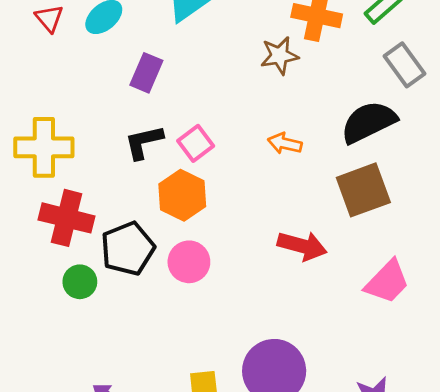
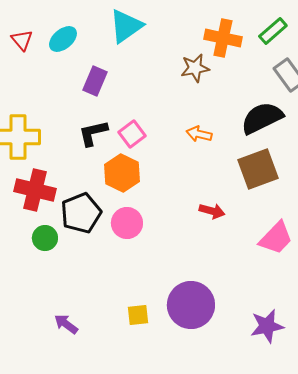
red arrow: (302, 246) -> (212, 211), size x0.7

